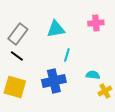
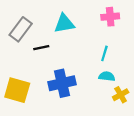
cyan line: (67, 55) -> (104, 53), moved
black line: (17, 56) -> (41, 48), moved, turned -48

